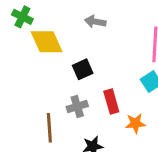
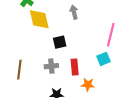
gray arrow: (95, 22) -> (74, 12), turned 56
brown line: (49, 128) -> (19, 70), moved

